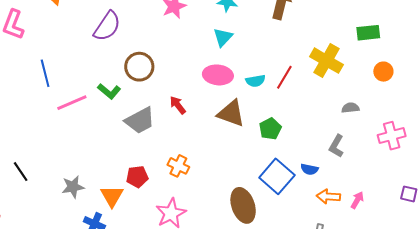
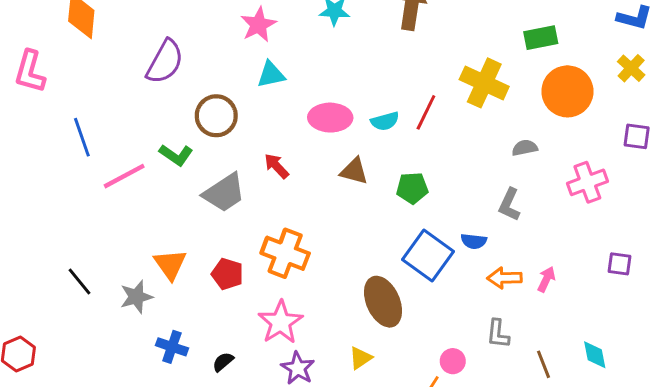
cyan triangle: (223, 37) -> (271, 75), moved, turned 40
orange circle: (383, 72) -> (567, 91), size x1.8
brown triangle: (231, 113) -> (354, 171), size x0.7
green pentagon: (270, 129) -> (412, 188), turned 30
orange cross: (178, 166) -> (285, 253), size x1.5
black line: (21, 172) -> (80, 281), moved
red pentagon: (137, 177) -> (227, 274), turned 30
orange triangle: (112, 196) -> (170, 264), moved

